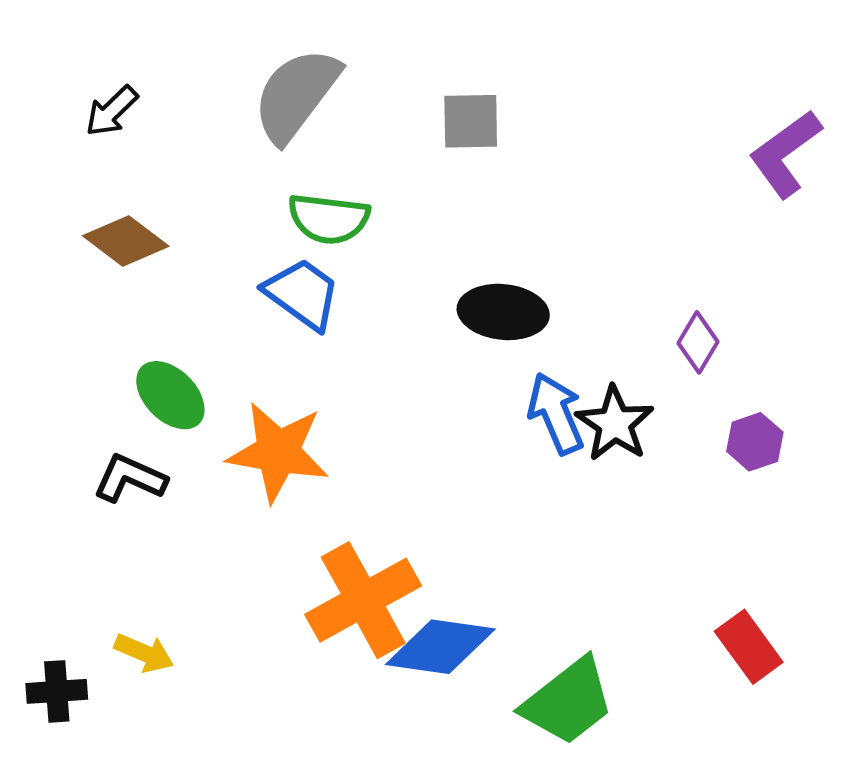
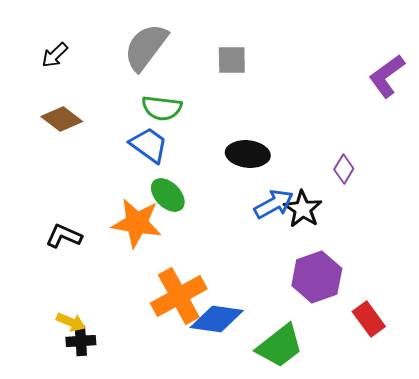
green ellipse: (170, 395) -> (168, 195), moved
blue arrow: (556, 413) -> (274, 204), turned 84
purple hexagon: (755, 442) -> (317, 277), moved, size x1.8
black cross: (57, 691) -> (81, 341), moved

